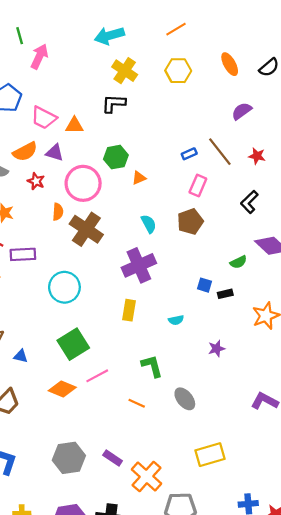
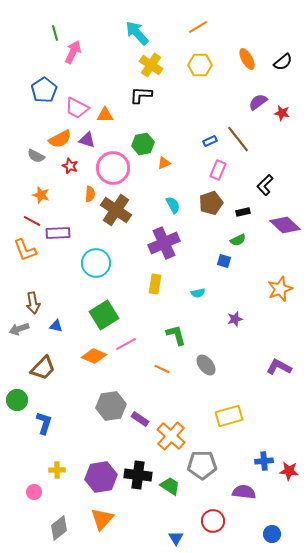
cyan arrow: (109, 36) -> (137, 33), turned 64
red star: (257, 156) -> (282, 113), moved
green semicircle: (238, 262) -> (238, 240), moved
black rectangle: (225, 294) -> (243, 212), moved
gray hexagon: (69, 458) -> (111, 406), moved

